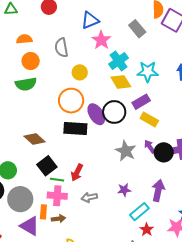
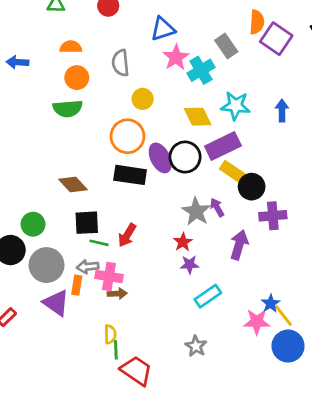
cyan cross: (119, 61) -> (201, 70), moved
purple rectangle: (141, 102) -> (223, 146), size x1.4
purple arrow: (150, 147) -> (217, 207), moved
black circle: (164, 152) -> (252, 187), moved
black square: (47, 166) -> (87, 223), turned 30
purple arrow: (158, 190) -> (239, 245), moved
pink cross: (57, 196) -> (109, 277), moved
gray arrow: (89, 197) -> (88, 267), moved
brown arrow: (59, 219) -> (117, 294), moved
red star: (147, 230) -> (183, 242), moved

